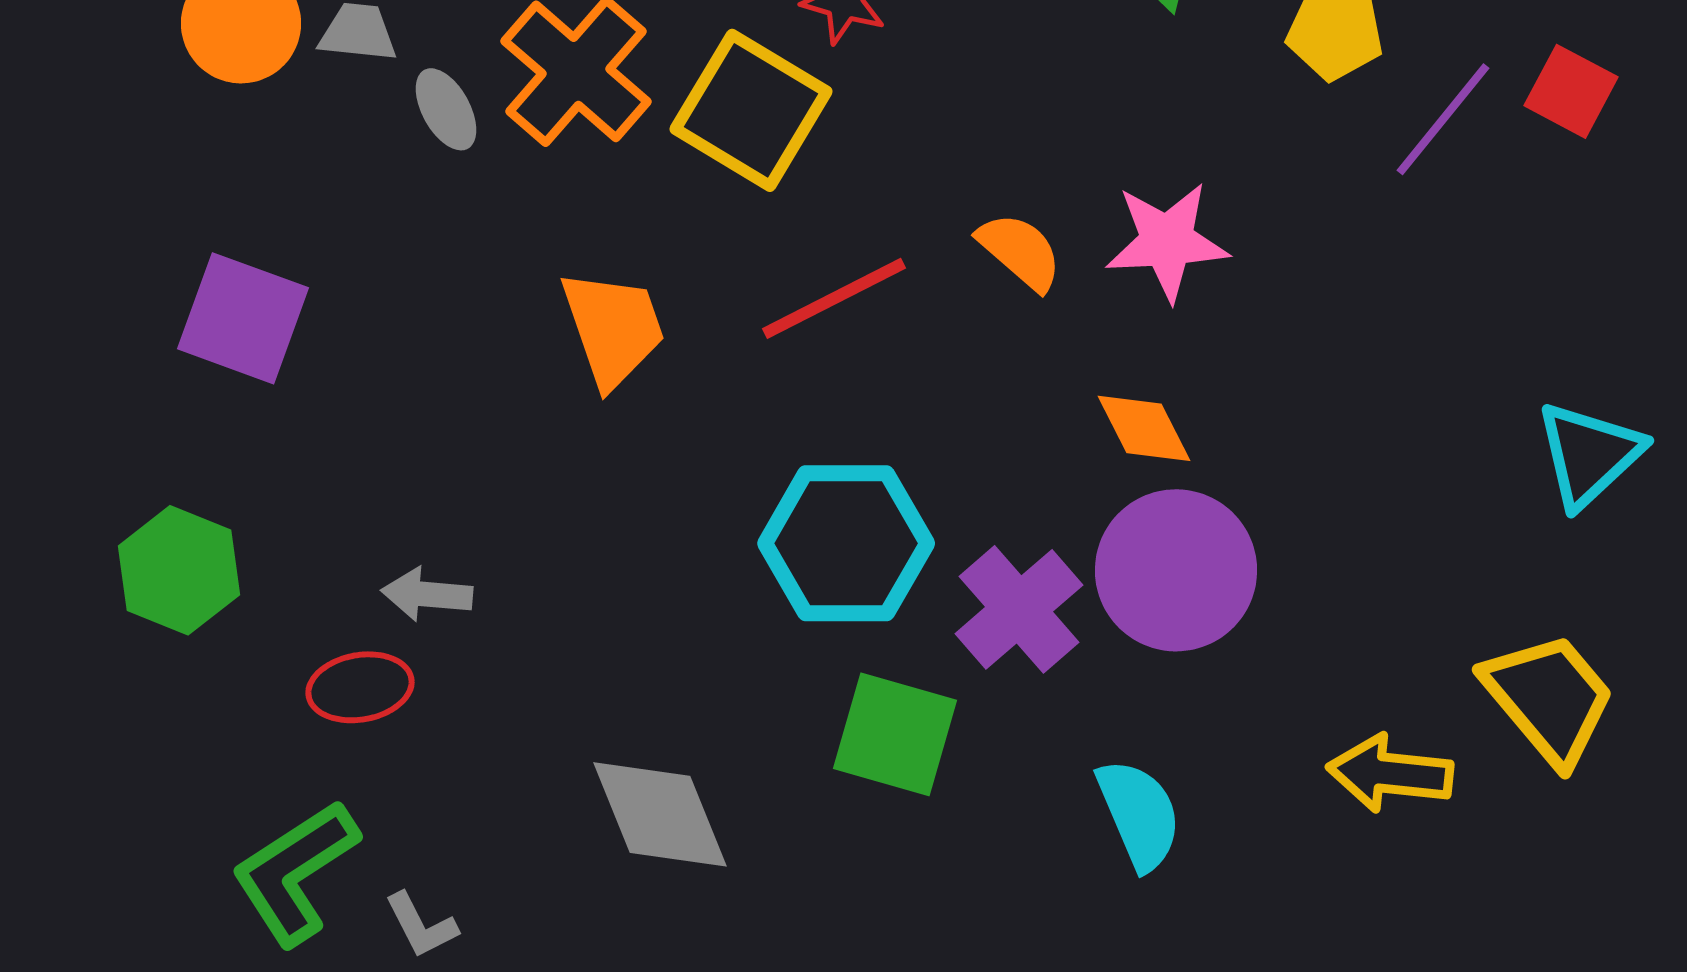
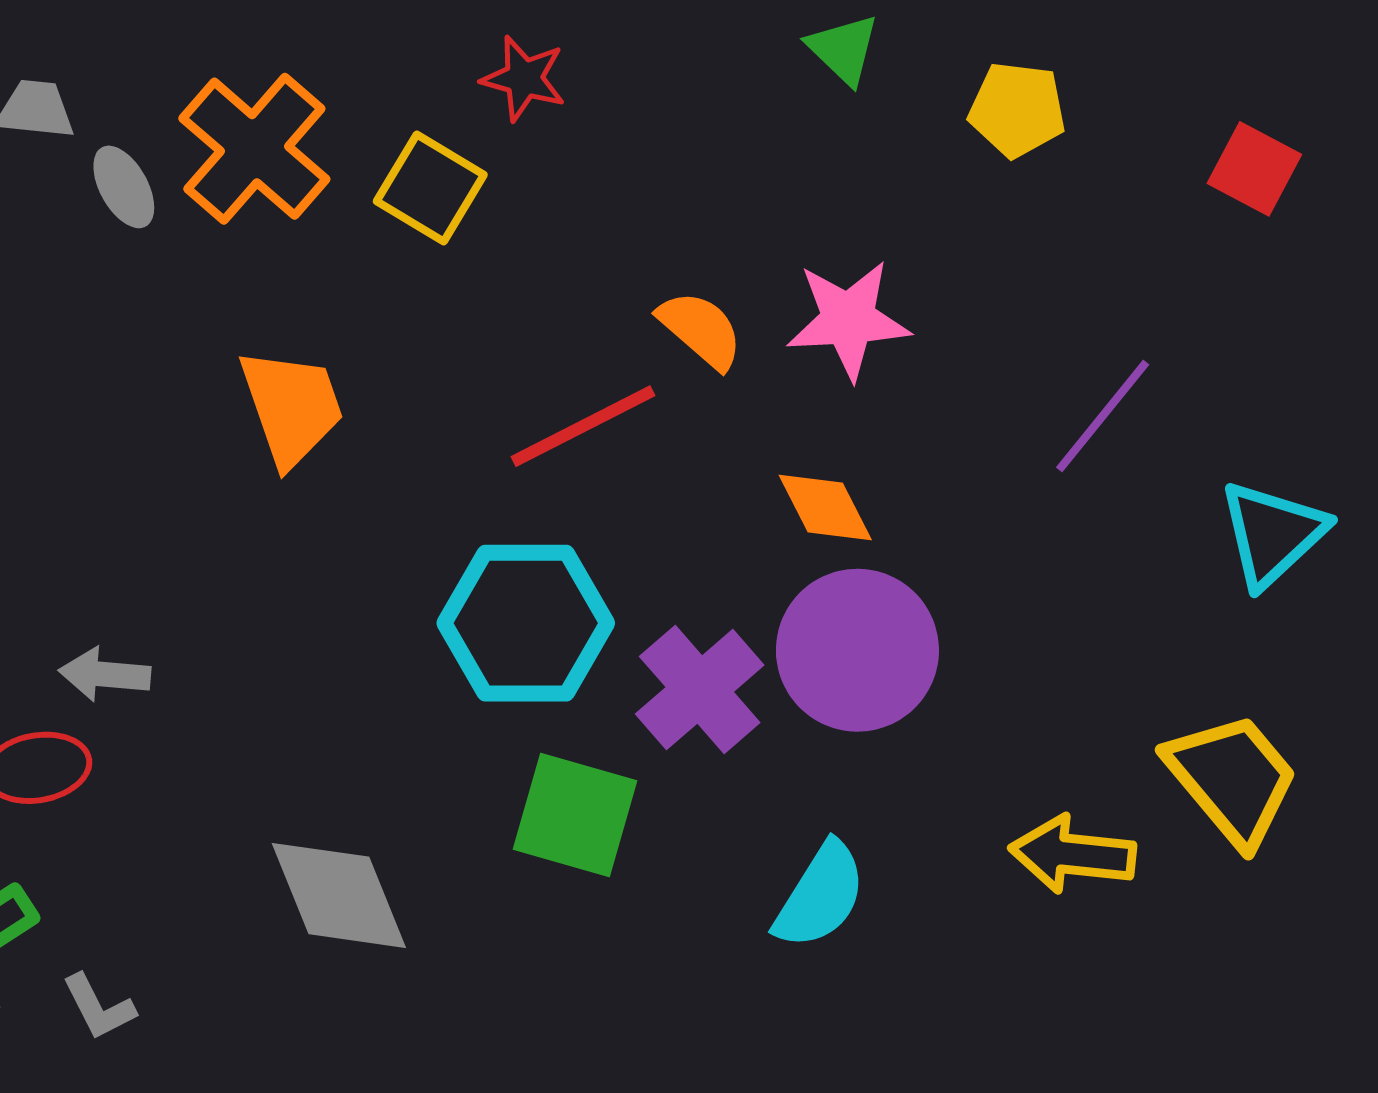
yellow square: (751, 110) -> (430, 188), size x0.7
purple line: (1443, 119) -> (1103, 416), moved
red line: (834, 298) -> (583, 426), moved
cyan semicircle: (1139, 814) -> (820, 895), turned 55

